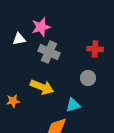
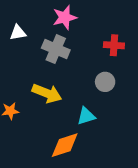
pink star: (41, 27) -> (65, 17), moved

